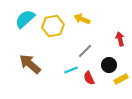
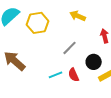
yellow arrow: (82, 19) -> (78, 16), moved
cyan line: (71, 70) -> (56, 75), moved

